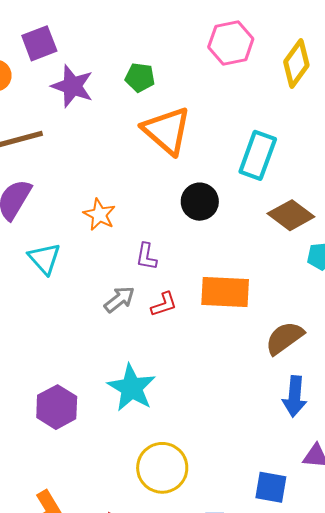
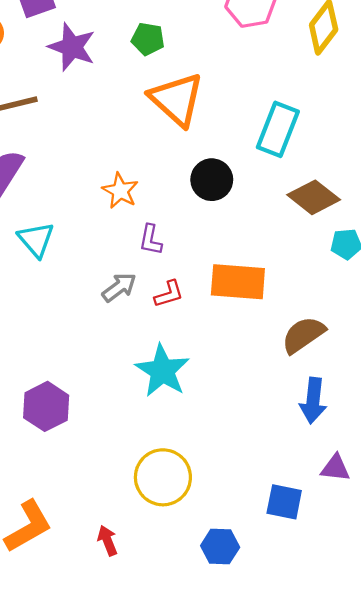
orange star: (99, 215) -> (120, 191), moved
cyan star: (132, 388) -> (162, 371), moved

